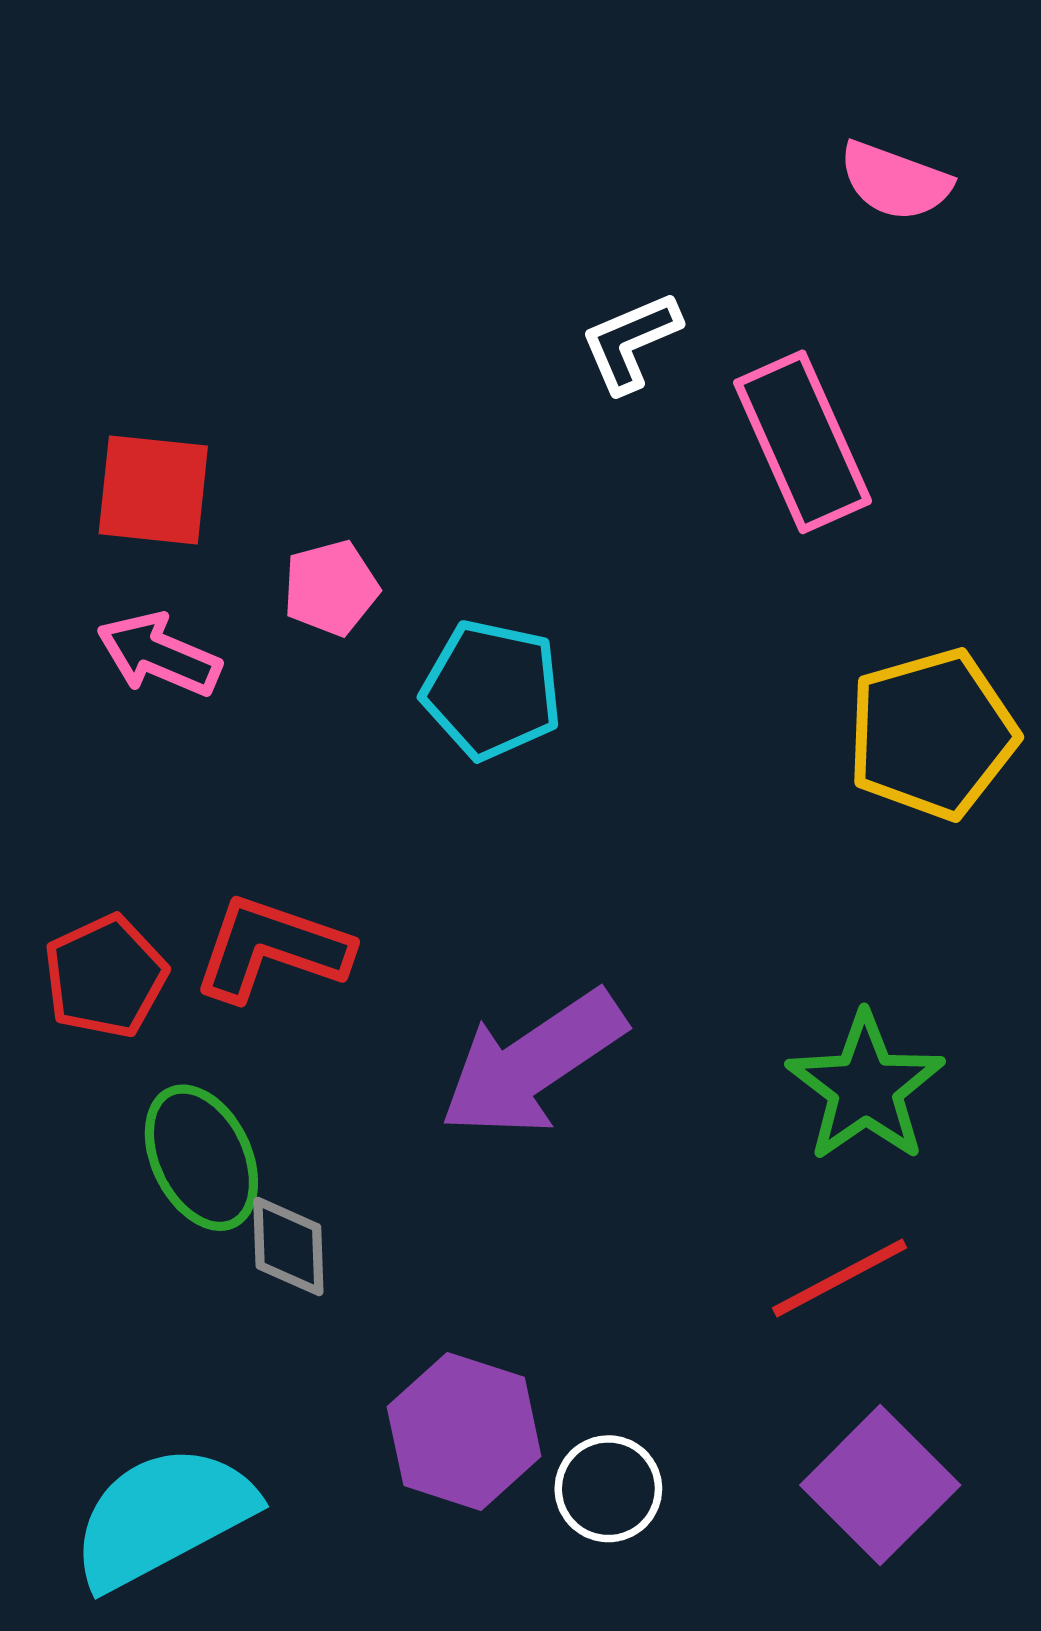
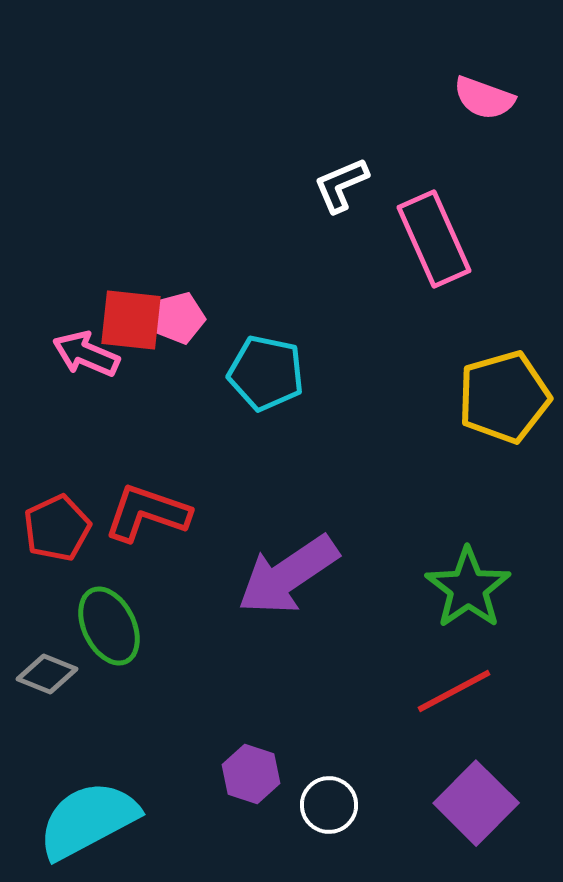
red square: (153, 490) -> (131, 320), moved
gray diamond: (288, 1246) -> (47, 674), moved, turned -66
purple hexagon: (464, 1431) -> (251, 774), size x0.7

